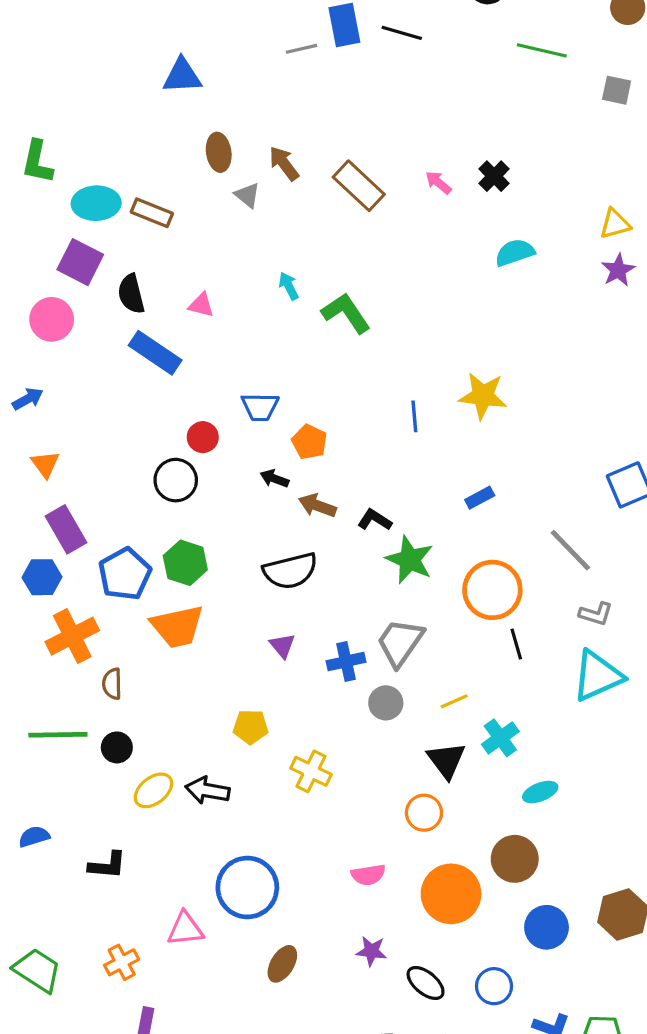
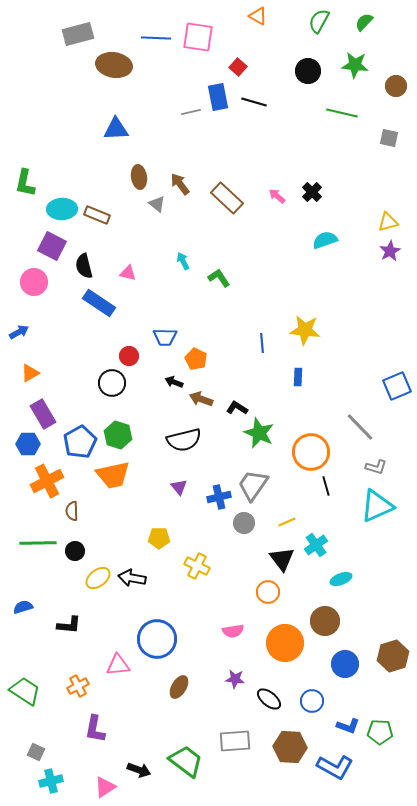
green L-shape: (346, 313) -> (219, 278), size x0.7
orange triangle: (45, 464) -> (30, 373), turned 36
blue rectangle: (480, 498) -> (298, 377), moved, turned -60

